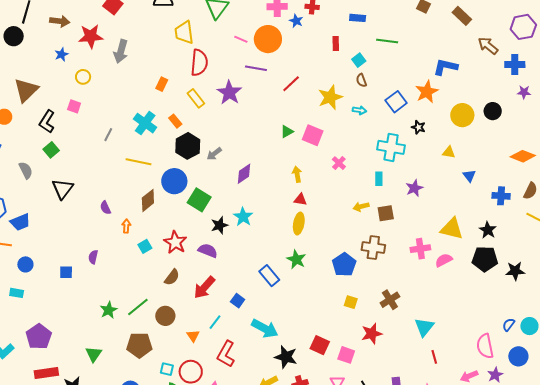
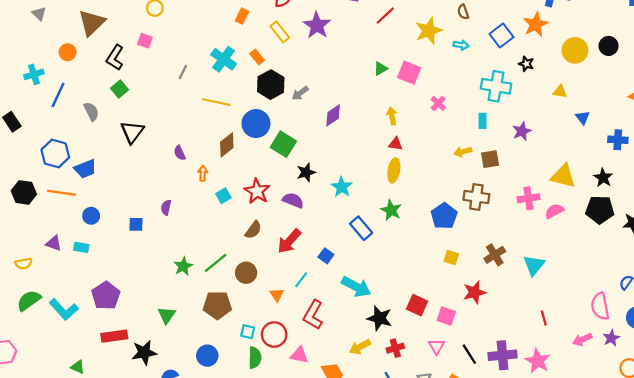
cyan star: (243, 217) -> (342, 187), moved
cyan triangle: (424, 327) -> (534, 265), moved

